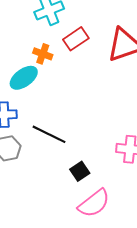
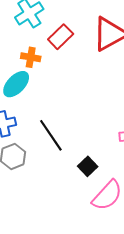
black line: (49, 134) -> (51, 135), turned 40

